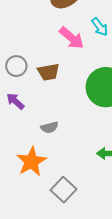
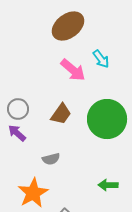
gray circle: (16, 66) -> (18, 109), moved
brown trapezoid: (48, 72) -> (61, 114), moved, turned -45

